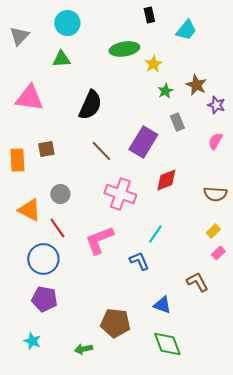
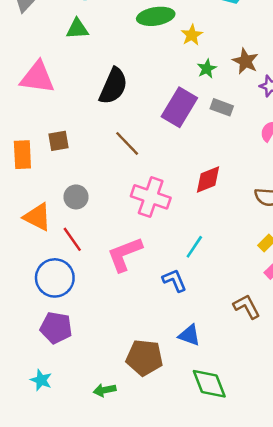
gray rectangle: (177, 122) -> (222, 107), turned -48
purple rectangle: (143, 142) -> (179, 107), moved
blue triangle: (162, 305) -> (189, 335), moved

